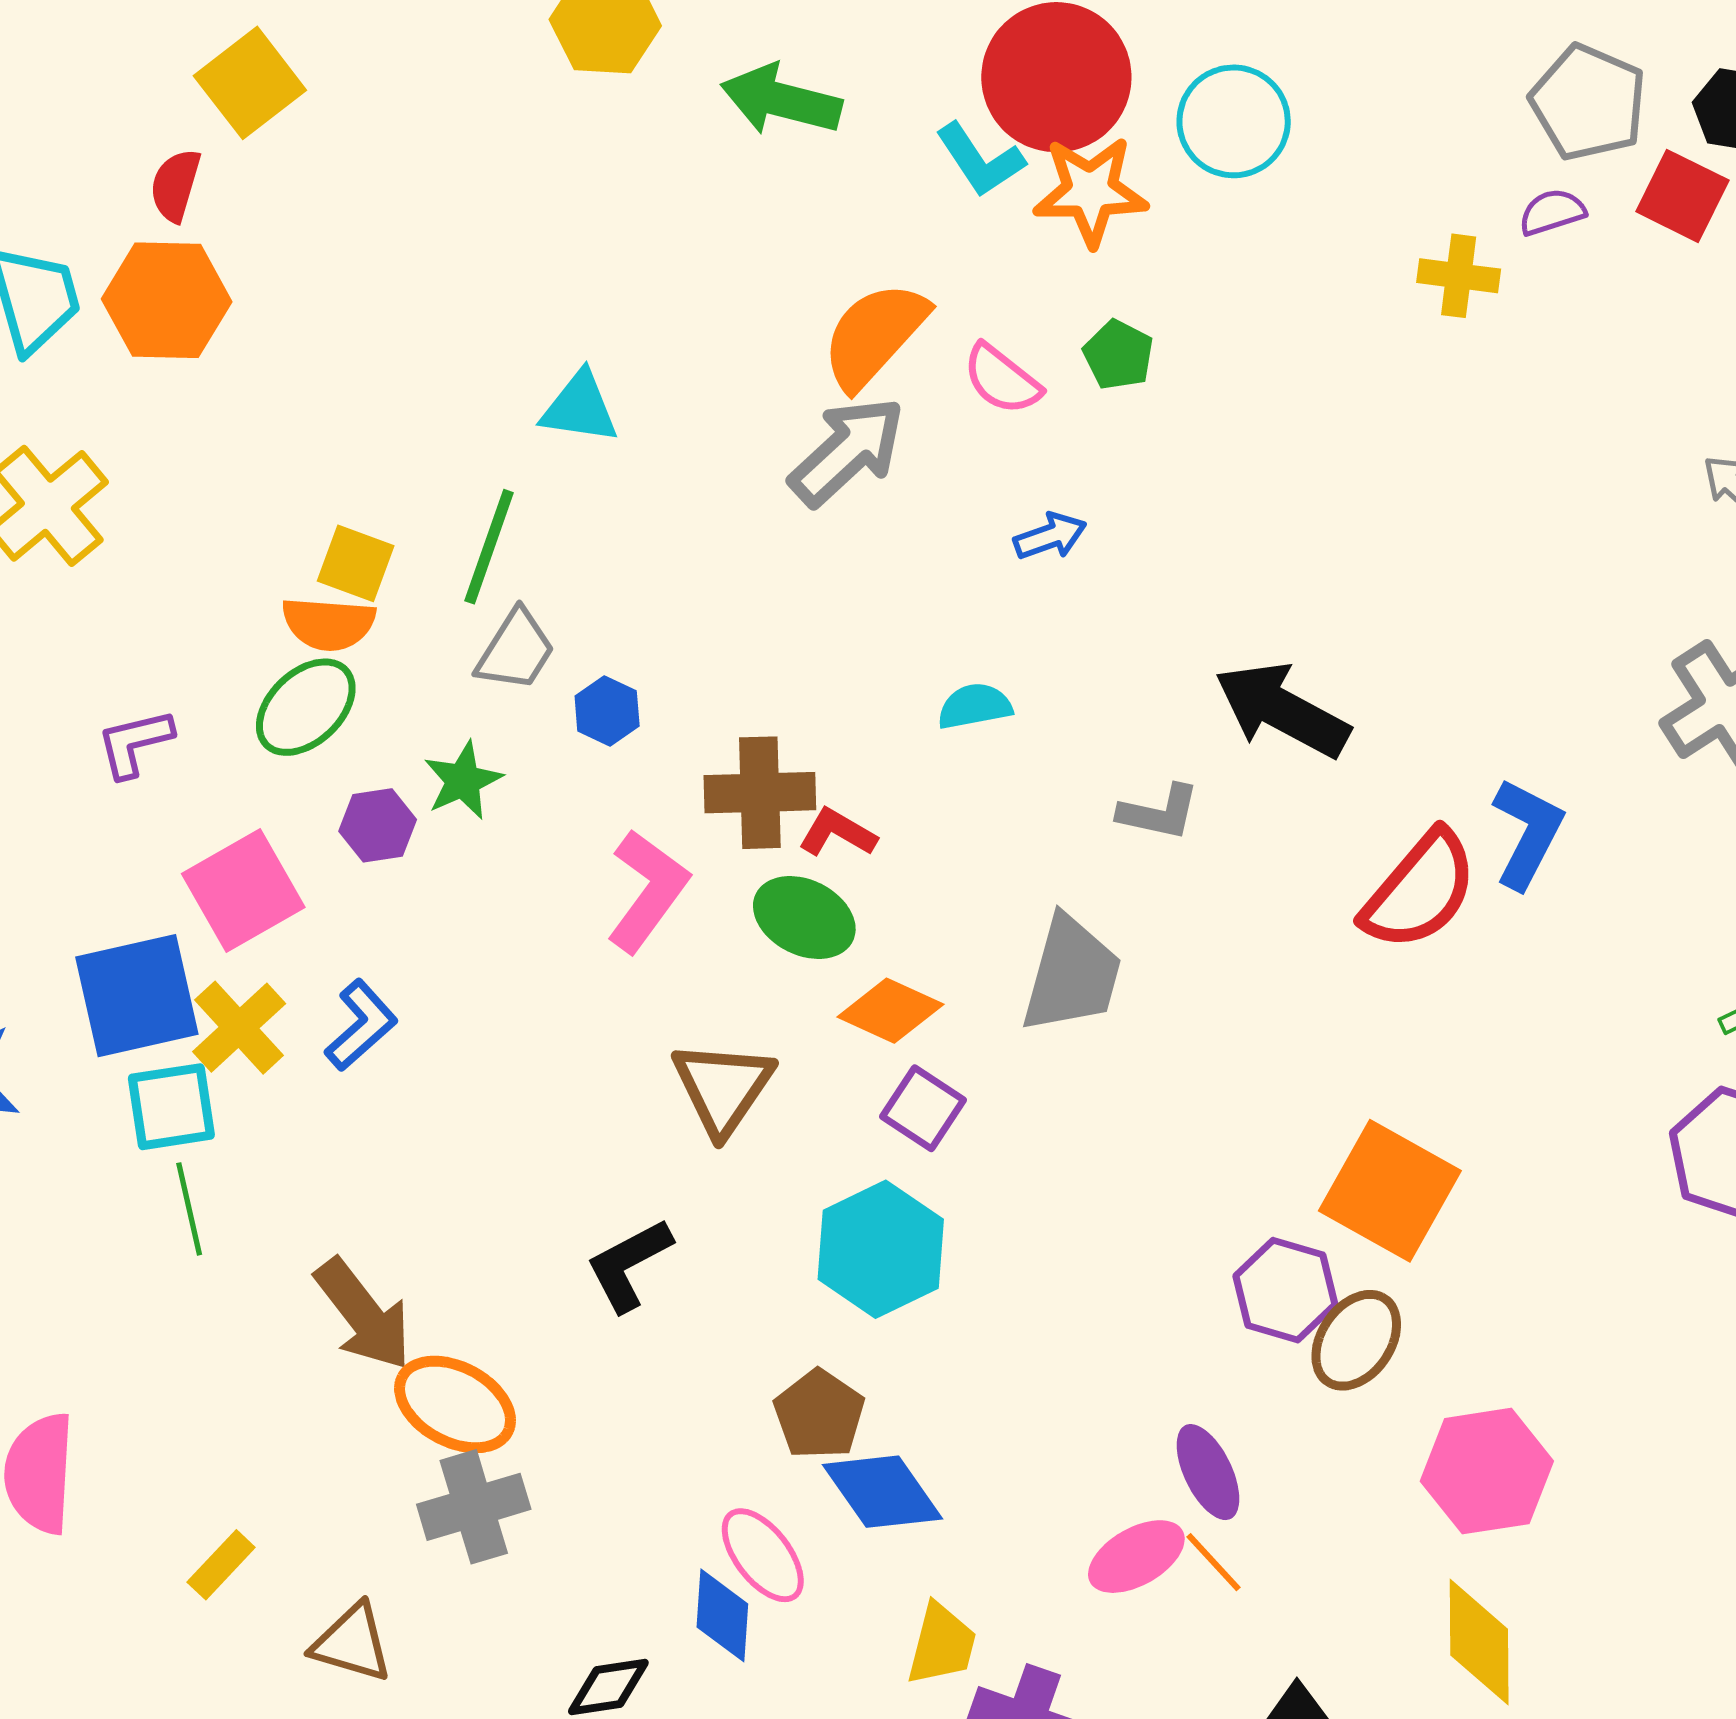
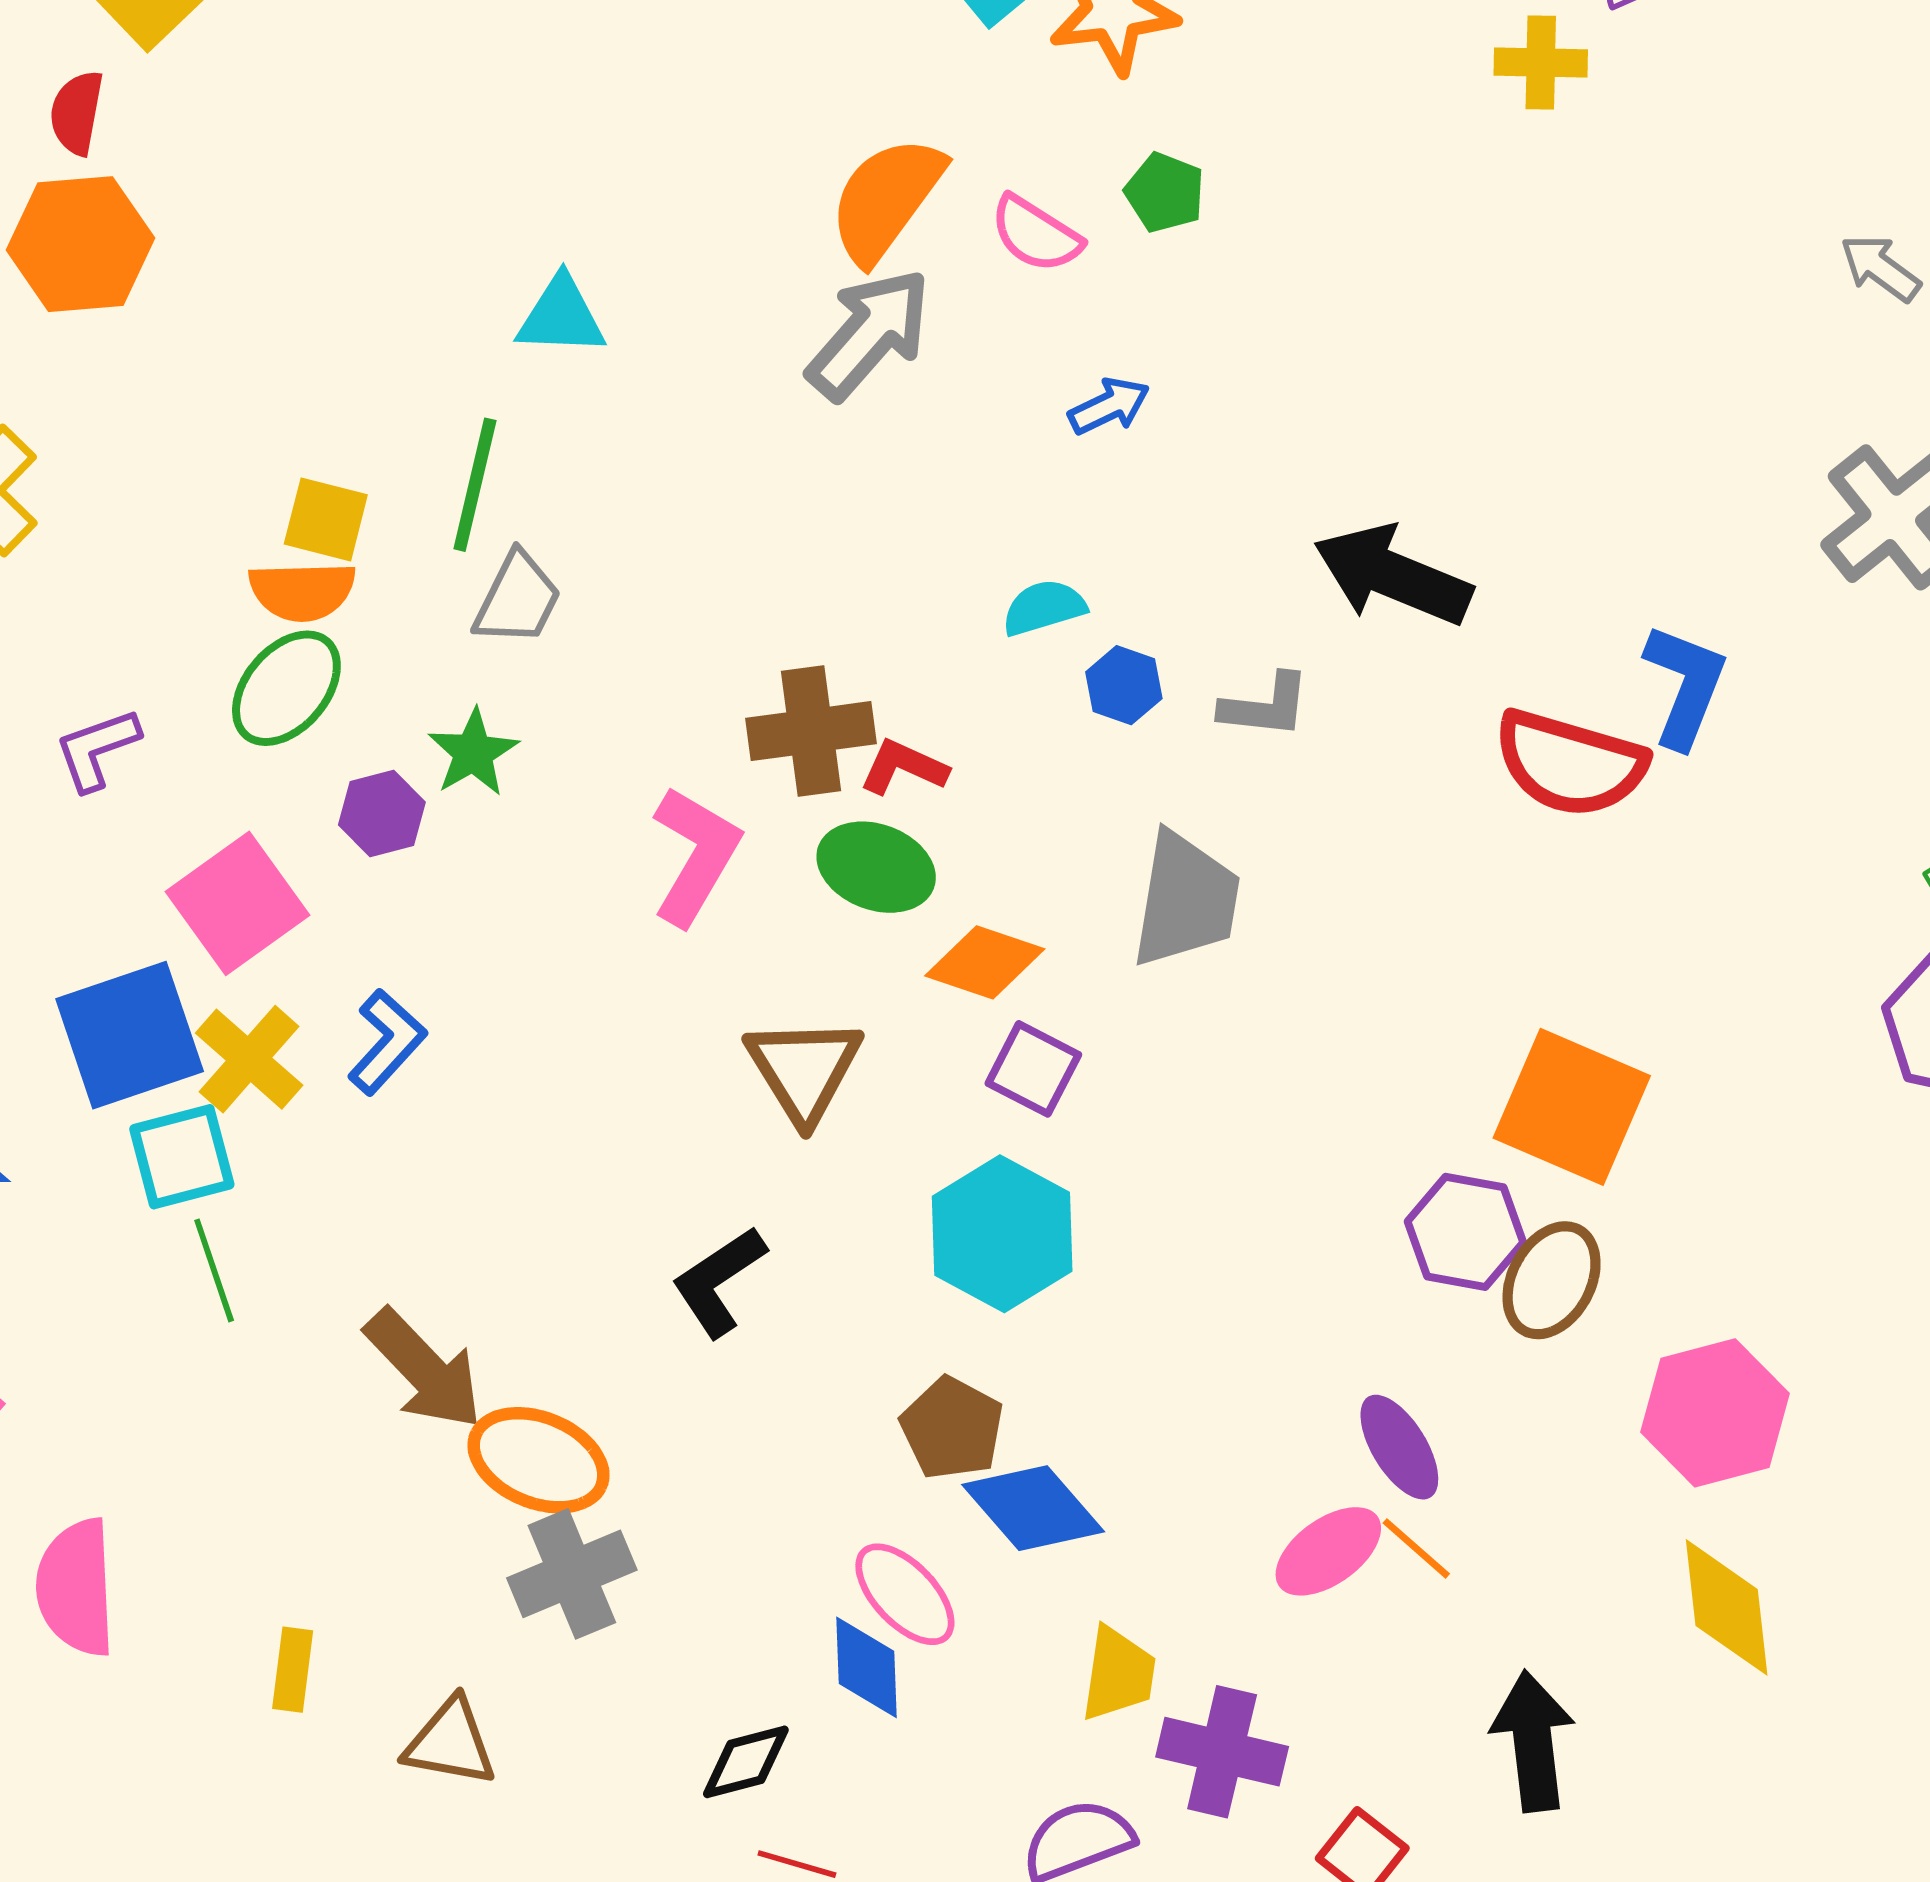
blue hexagon: (607, 711) -> (1124, 685), moved
red semicircle: (1420, 891) -> (1570, 763), turned 72
yellow rectangle: (221, 1565) -> (293, 1670), turned -30

